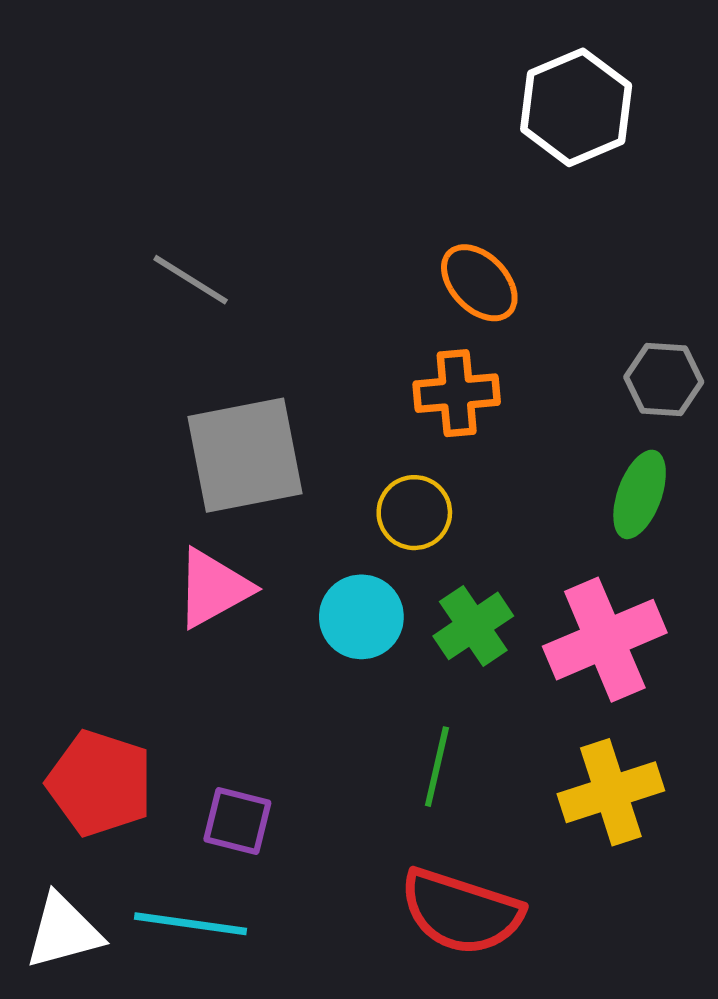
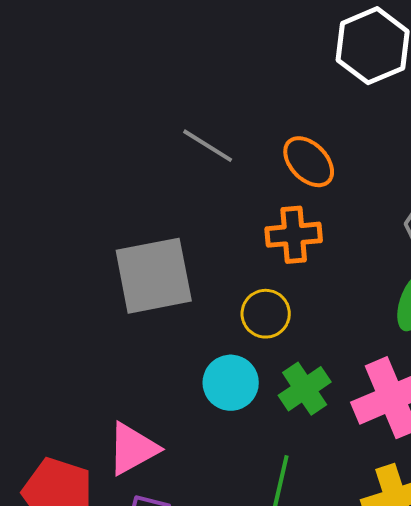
gray line: (191, 280) -> (208, 146), moved
pink triangle: (213, 588) -> (133, 449), moved

